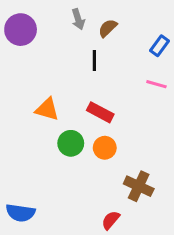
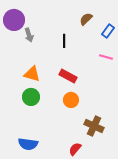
gray arrow: (78, 19) -> (29, 35), moved
brown semicircle: (108, 28) -> (86, 19), moved
green circle: (71, 143) -> (31, 97), moved
blue semicircle: (21, 213) -> (28, 144), moved

